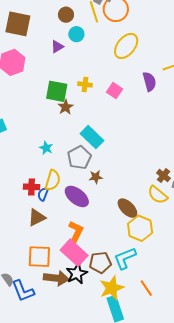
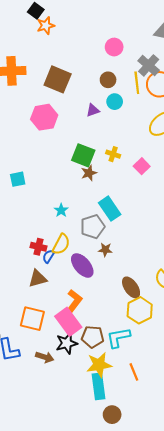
brown arrow: (56, 278) -> (45, 357), moved, size x0.7

